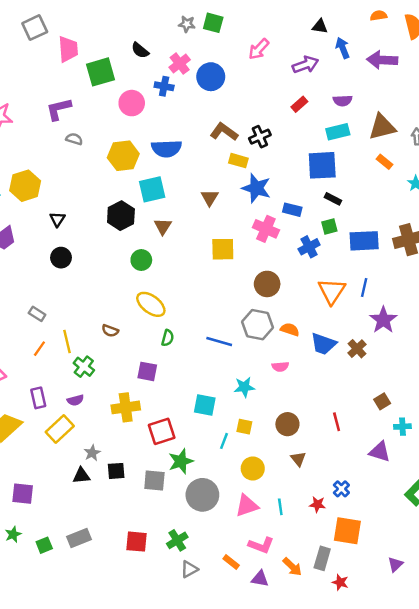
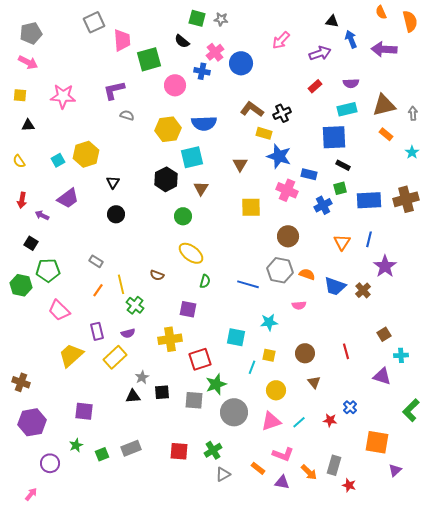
orange semicircle: (379, 16) -> (381, 12), turned -104
green square: (213, 23) -> (197, 18), moved
orange triangle: (332, 291) -> (342, 242), size x0.7
cyan line: (280, 507) -> (299, 422), turned 56
orange square: (347, 531) -> (377, 442), moved

